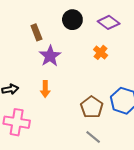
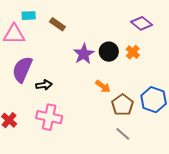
black circle: (72, 20) -> (109, 52), moved
brown rectangle: (36, 32) -> (57, 24), moved, turned -35
orange arrow: (45, 89) -> (103, 86), moved, turned -56

